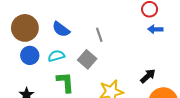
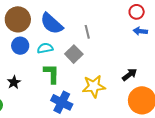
blue semicircle: (61, 29) -> (52, 24), size x1.4

